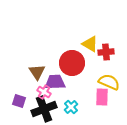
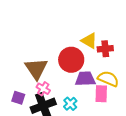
brown triangle: (37, 72) -> (36, 69), size x1.4
purple trapezoid: (55, 82) -> (85, 79), moved

